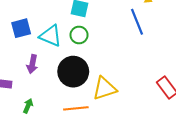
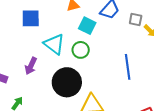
blue line: (137, 22) -> (128, 67), moved
blue square: (21, 28) -> (31, 18), moved

